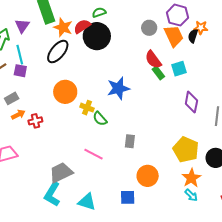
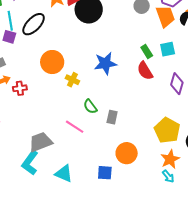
black ellipse: (58, 52) -> (34, 24), moved
red semicircle: (153, 60) -> (145, 71), moved
green semicircle: (100, 119) -> (90, 107), moved

